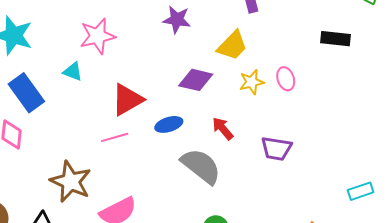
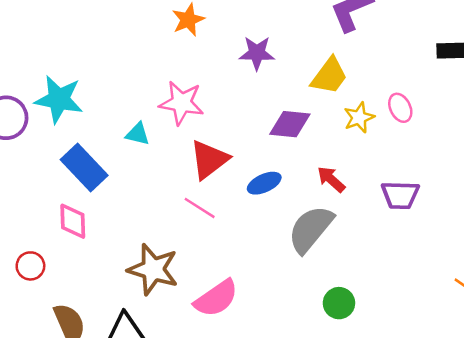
pink star: (97, 36) -> (181, 103), moved, turned 30
pink line: (115, 137) -> (200, 208), turned 56
gray semicircle: (201, 166) -> (311, 229), turned -81

